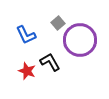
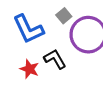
blue L-shape: (26, 35) -> (28, 29), size x1.4

